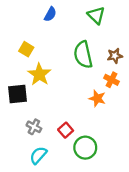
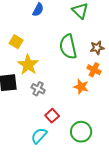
gray cross: (34, 127) -> (38, 89), moved
green circle: (85, 148) -> (81, 132), moved
cyan semicircle: (38, 155) -> (39, 136), moved

